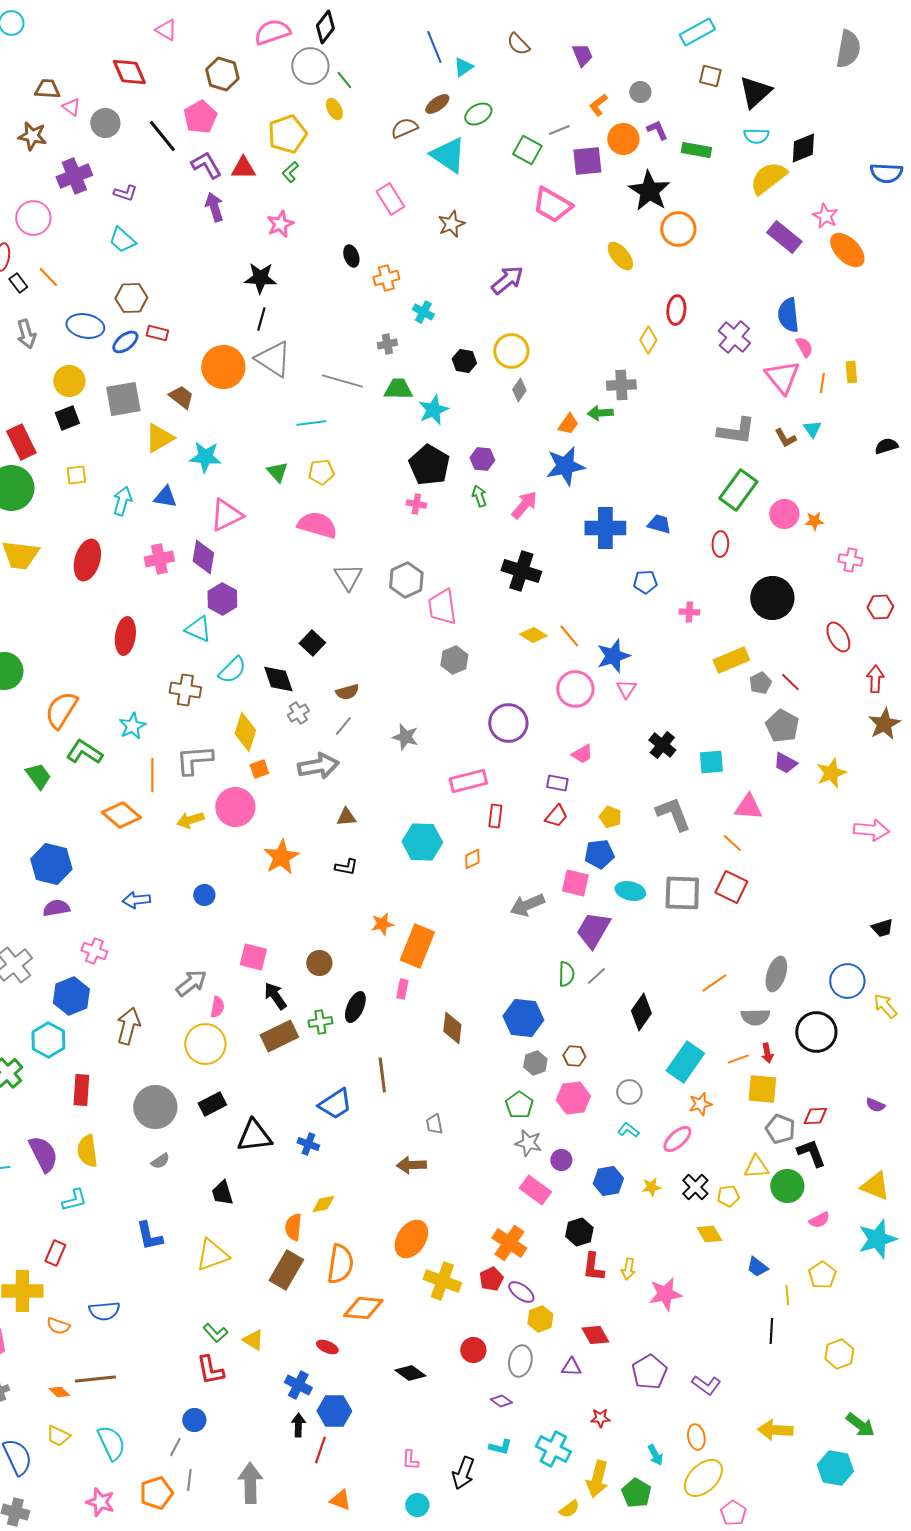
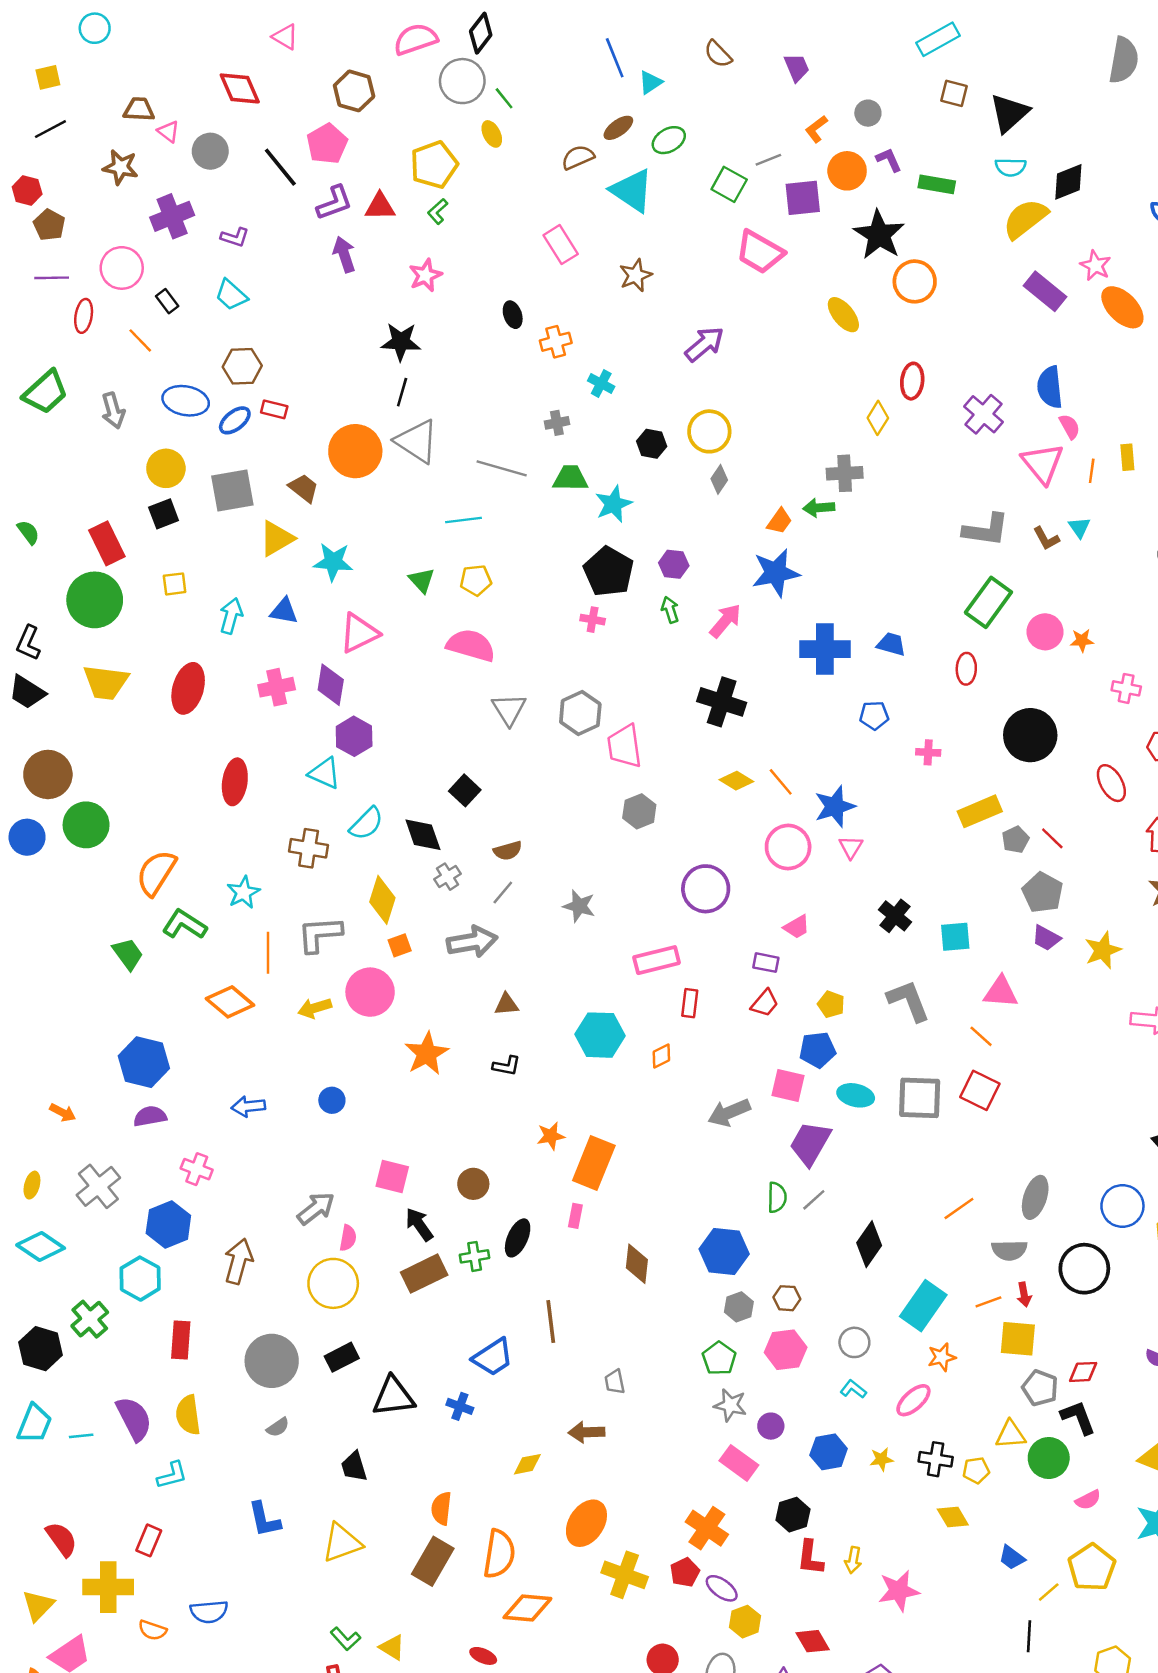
purple L-shape: (206, 165) -> (334, 203), turned 100
black rectangle: (18, 283) -> (167, 301), moved
black cross: (695, 1187) -> (936, 1459), turned -36
yellow diamond: (323, 1204) -> (527, 1464), moved
yellow pentagon: (822, 1275) -> (1092, 1567), size x1.4
yellow line: (787, 1295) -> (1049, 1592), turned 54

